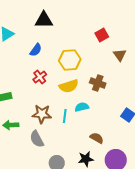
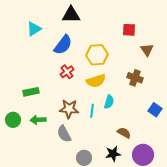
red square: (102, 35) -> (129, 30), turned 32
blue semicircle: (36, 50) -> (63, 45), size x1.5
brown cross: (98, 83) -> (135, 78), moved
cyan semicircle: (82, 107) -> (109, 102), turned 120

